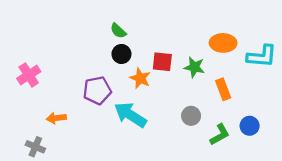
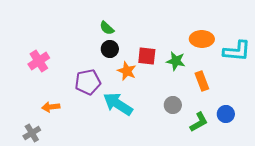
pink cross: (29, 75) -> (39, 61), moved
gray cross: (35, 147) -> (32, 133), turned 36

